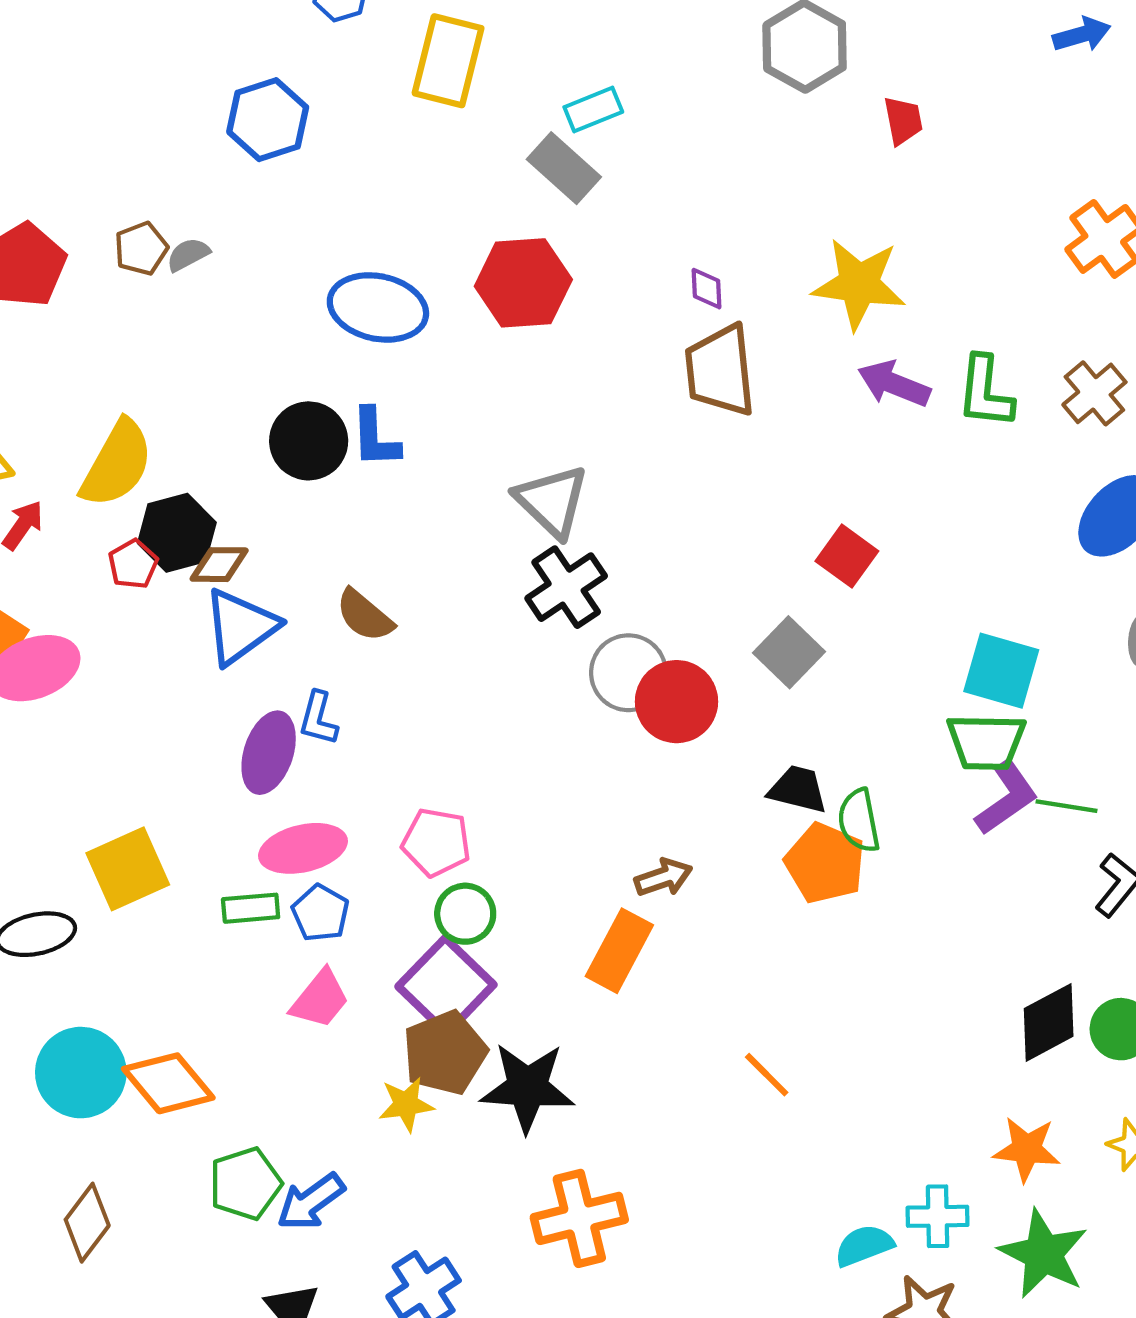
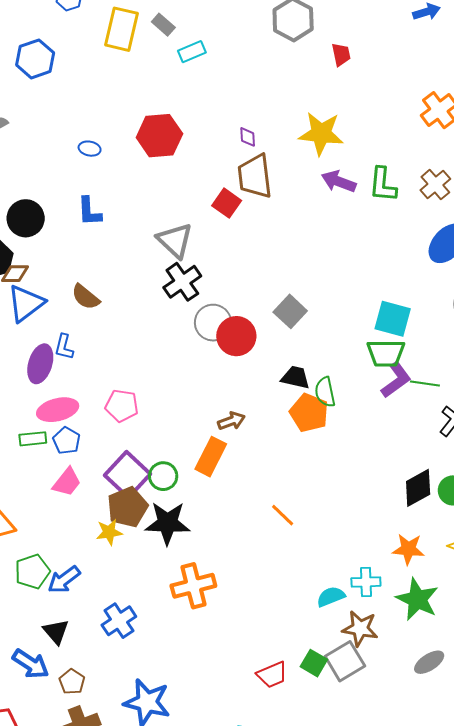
gray rectangle: (564, 168) -> (163, 25), moved, size x0.7
blue ellipse: (378, 307) -> (90, 149), size x0.5
black circle: (309, 441) -> (26, 218), moved
red square: (847, 556) -> (227, 203), moved
green circle: (465, 914) -> (163, 476), moved

